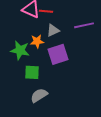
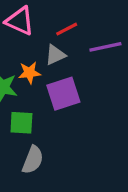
red line: (46, 11) -> (67, 29), moved, turned -32
gray semicircle: (39, 95) -> (33, 160), turned 144

